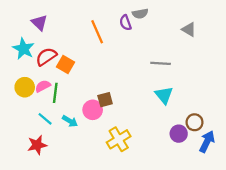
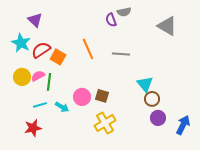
gray triangle: (189, 29) -> (167, 26), size x1.5
orange line: (97, 32) -> (88, 49), moved
gray line: (161, 63) -> (121, 54), moved
brown square: (105, 100) -> (102, 96), moved, turned 32
cyan line: (45, 119) -> (40, 105), turned -56
brown circle: (195, 122) -> (152, 99), moved

